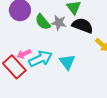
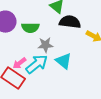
green semicircle: (43, 22) -> (30, 28), turned -36
gray star: (59, 23) -> (45, 45), moved

